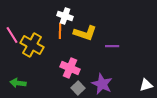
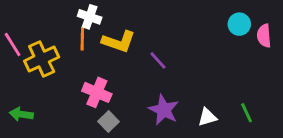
yellow cross: (32, 45) -> (42, 59), turned 35
purple line: (112, 46) -> (158, 60), turned 48
purple star: (102, 84) -> (164, 110), moved

